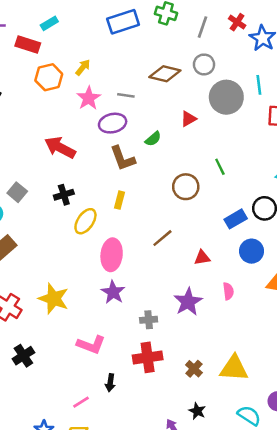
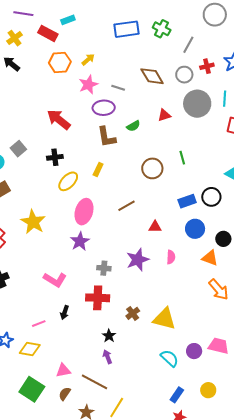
red cross: (237, 22) -> (207, 66), moved, turned 32
brown diamond: (165, 74) -> (152, 76), turned 35
yellow star: (54, 299) -> (33, 222), moved
black star: (197, 411) -> (109, 336), moved

